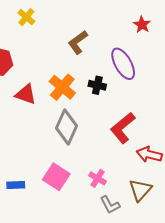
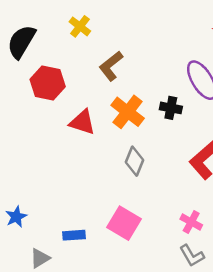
brown L-shape: (78, 42) -> (111, 66), moved
gray diamond: (67, 127) -> (135, 161), size x0.7
pink cross: (97, 178) -> (191, 222), moved

